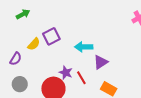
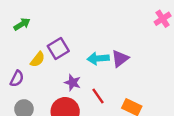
purple triangle: (101, 62) -> (120, 59), moved
purple star: (66, 73) -> (73, 83), moved

